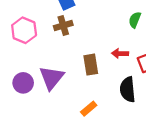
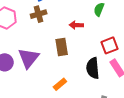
red arrow: (120, 54) -> (76, 25), moved

